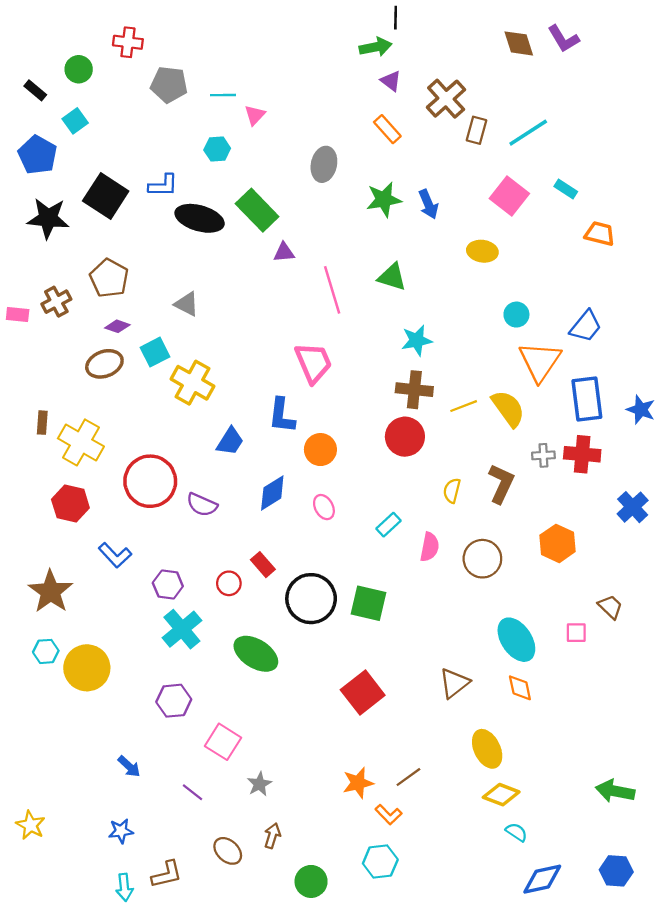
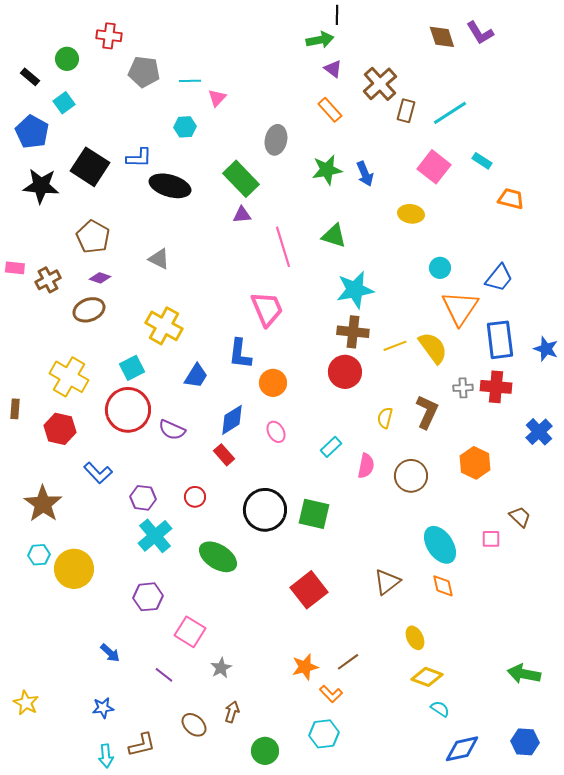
green rectangle: (257, 210) -> (241, 179), moved
brown cross: (56, 302) -> (48, 280), moved
cyan star: (417, 340) -> (355, 290), size x1.4
cyan square: (155, 352) -> (132, 368), moved
brown rectangle: (42, 423) -> (15, 409), moved
red rectangle: (263, 565) -> (224, 455), moved
yellow ellipse: (487, 749) -> (415, 638), size x0.7

